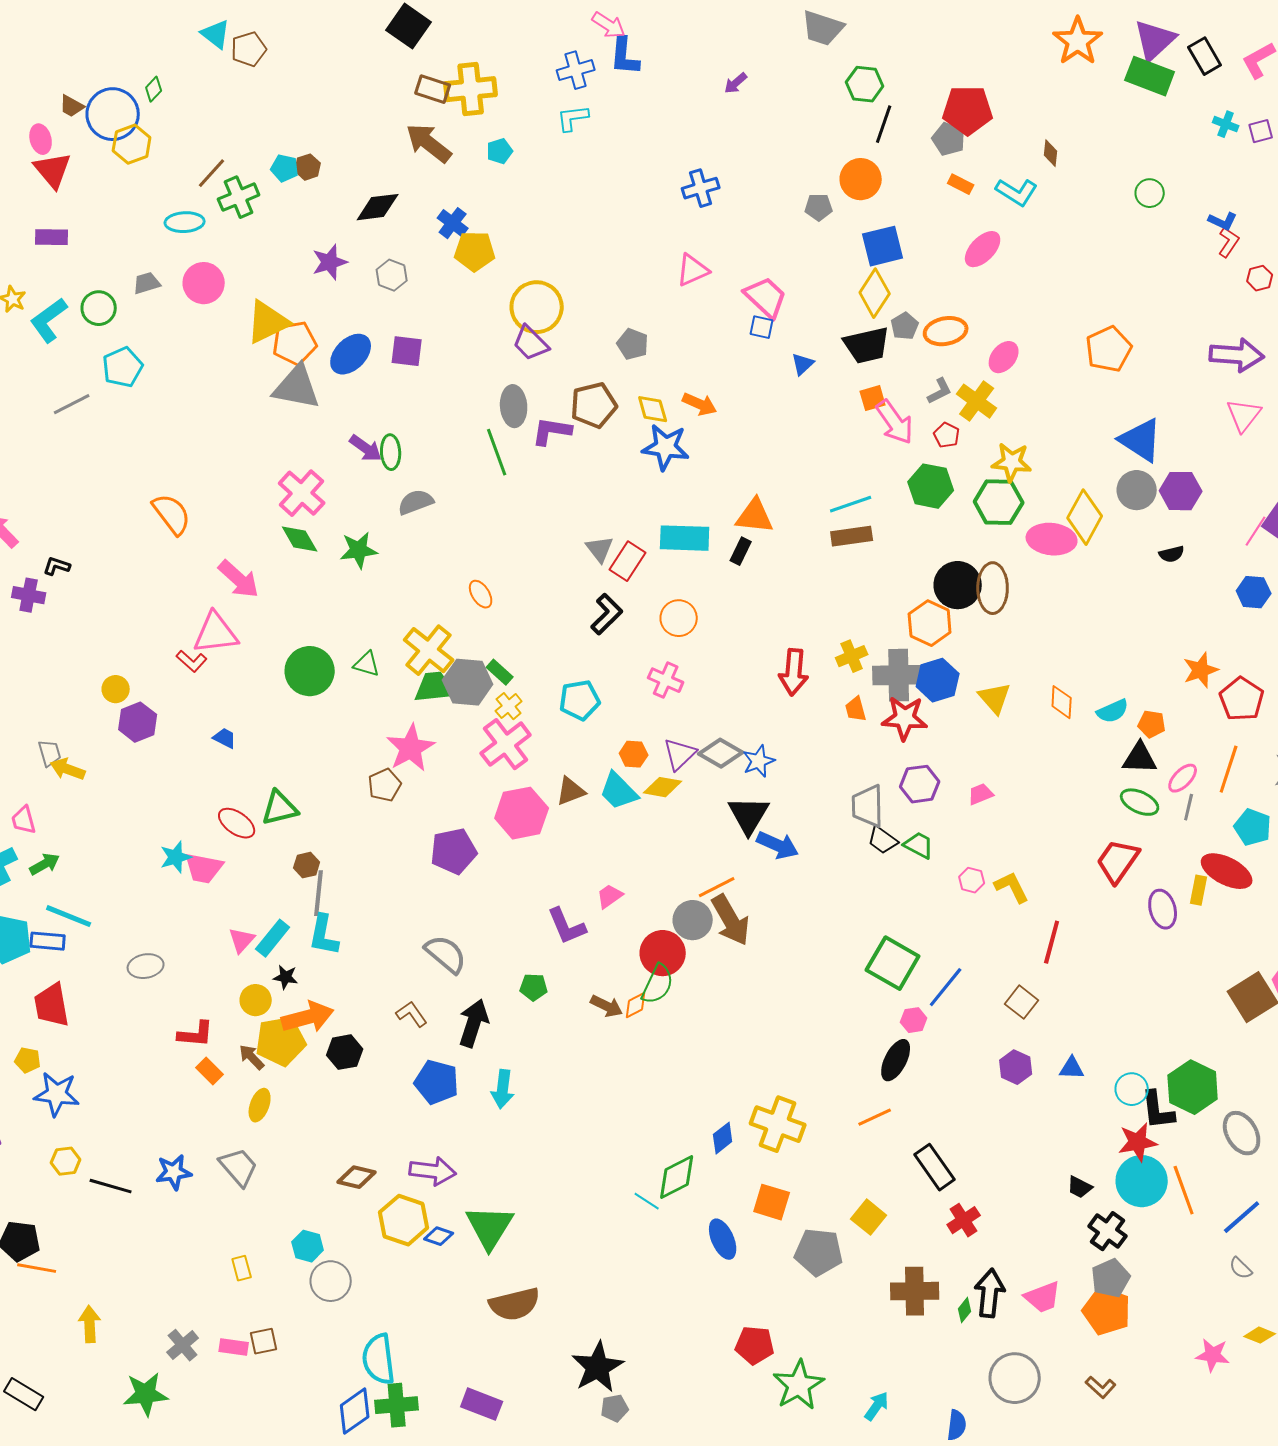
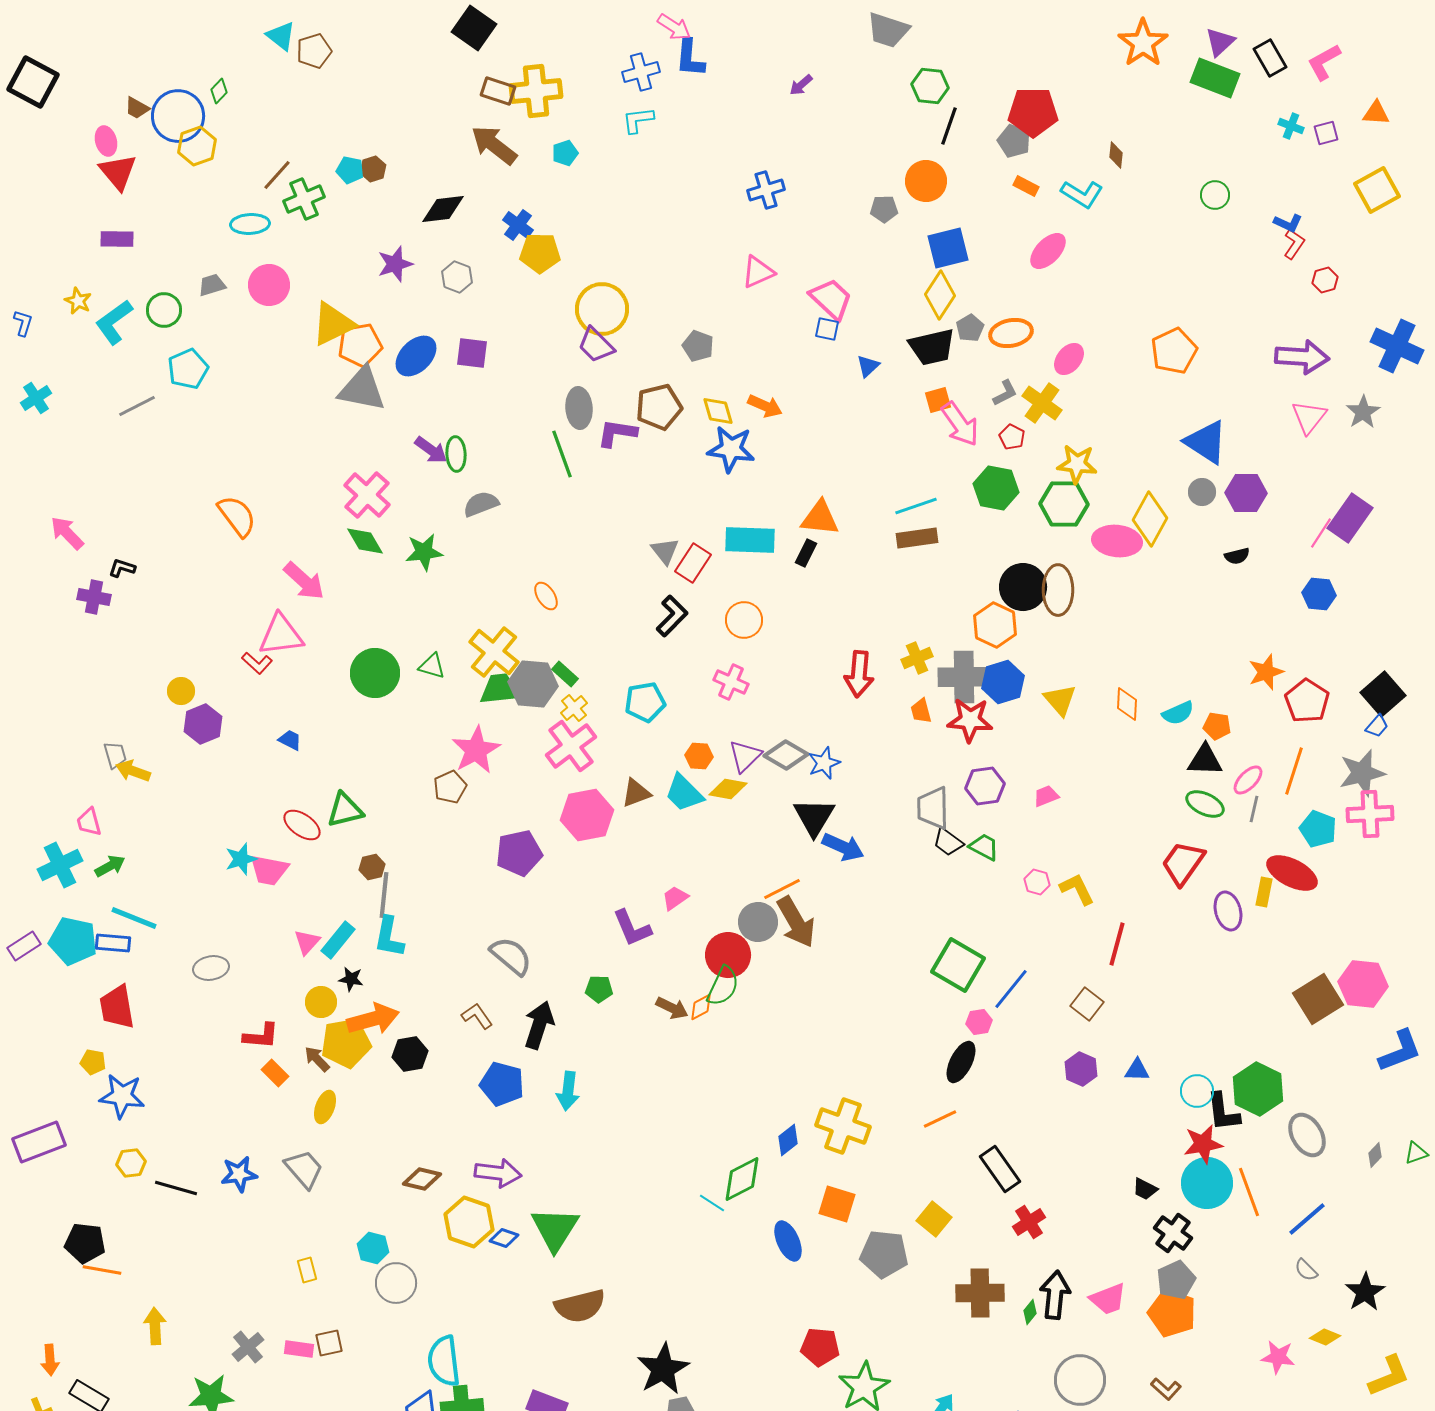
purple triangle: (1155, 40) -> (1220, 42), size x0.7
gray circle: (1137, 490) -> (1202, 492), size x0.7

